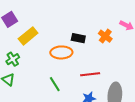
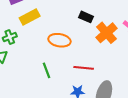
orange cross: (105, 36) -> (107, 33), size x1.5
black rectangle: (78, 38) -> (86, 17), moved

